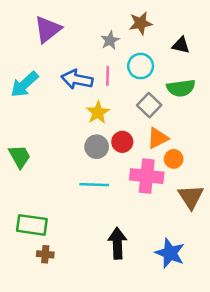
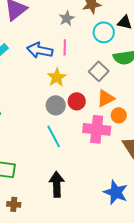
cyan circle: (141, 66) -> (104, 32), moved
cyan line: (94, 185) -> (54, 136), turned 60
black arrow: (117, 243) -> (57, 184), moved
brown cross: (45, 254) -> (14, 204), moved

